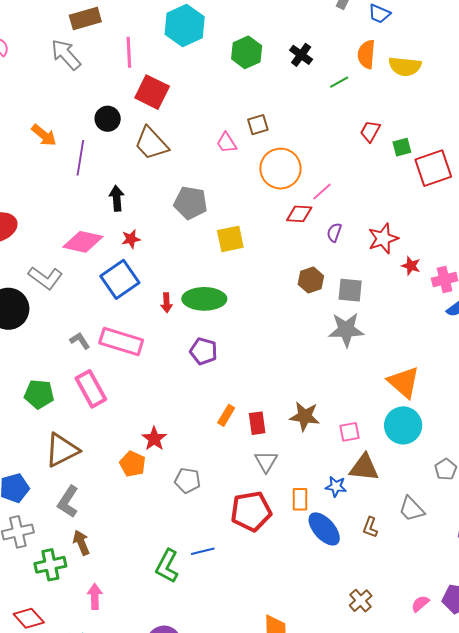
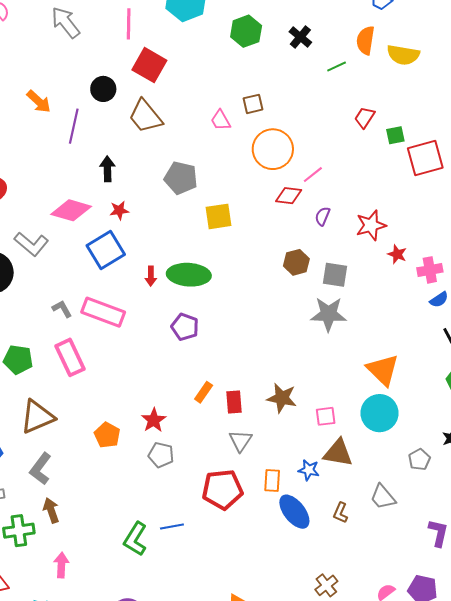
red star: (154, 439) -> (154, 420), moved

